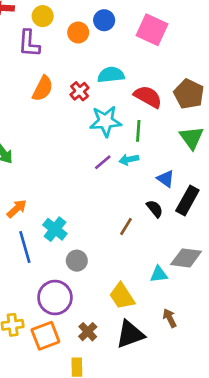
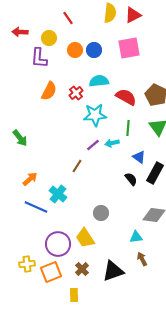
blue circle: (104, 20) -> (94, 50), moved
pink square: (152, 30) -> (129, 48), turned -35
green line: (138, 131) -> (128, 128), moved
brown line: (126, 226) -> (77, 166), moved
blue line: (25, 247) -> (36, 207), turned -50
gray circle: (77, 261) -> (101, 213), moved
cyan triangle: (159, 274) -> (136, 237), moved
yellow trapezoid: (122, 296) -> (85, 238), moved

